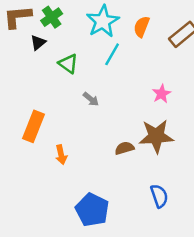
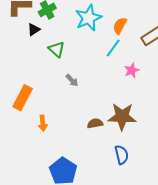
cyan line: (112, 54) -> (113, 48), moved
pink star: (162, 94) -> (132, 70), moved
blue semicircle: (159, 196) -> (122, 155), moved

